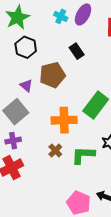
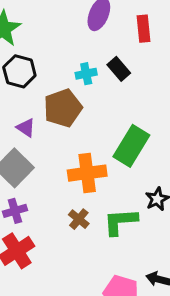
cyan cross: (61, 16) -> (86, 74), moved, turned -32
black rectangle: (77, 51) -> (119, 69), moved

